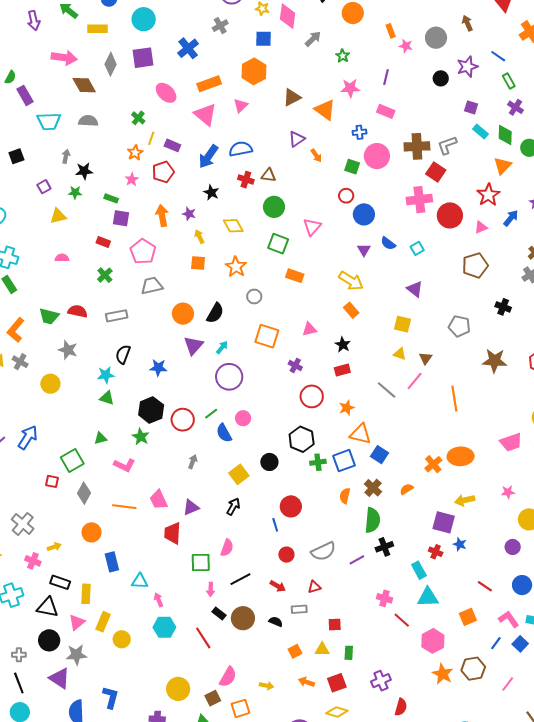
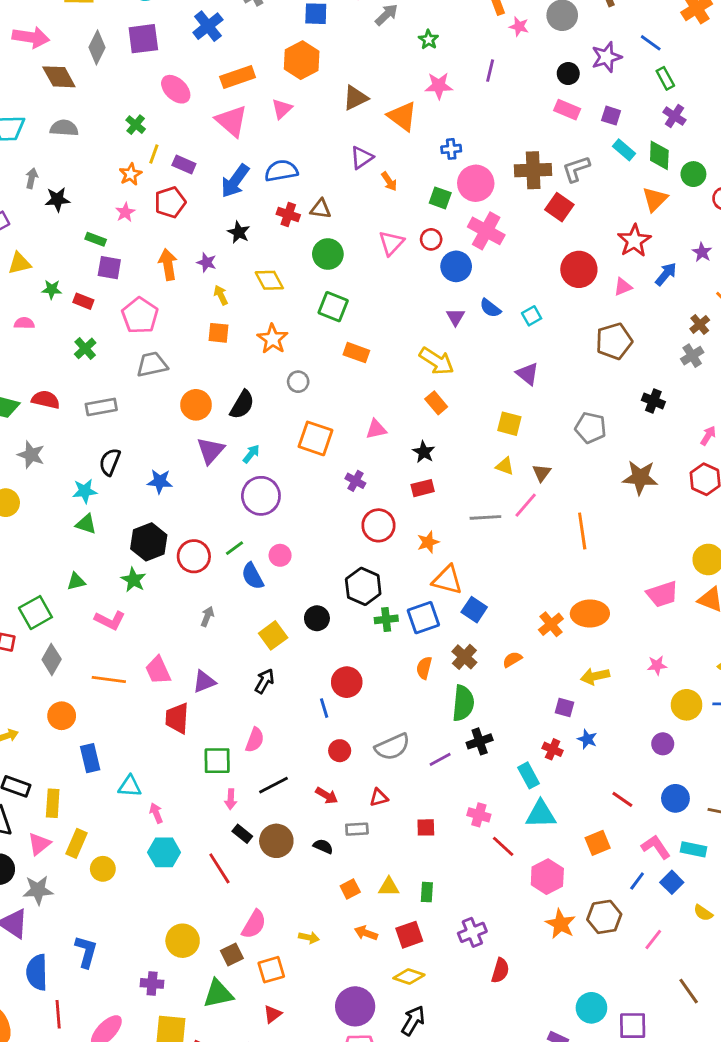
pink rectangle: (386, 111) -> (567, 110), moved
green star: (75, 192) -> (52, 289), moved
pink cross: (419, 200) -> (486, 231), moved, turned 35
pink triangle: (312, 227) -> (391, 243), moved
gray line: (387, 390) -> (485, 517), turned -45
purple square: (444, 522) -> (564, 707), size x0.6
red square: (335, 624) -> (426, 827), moved

